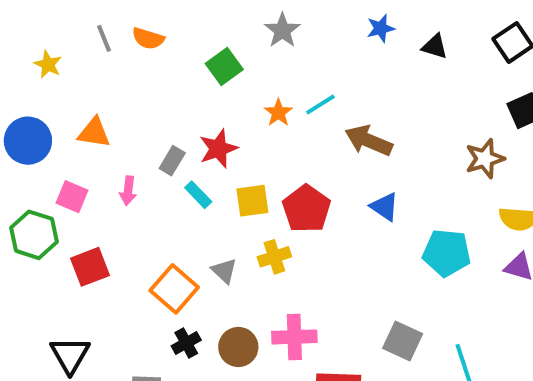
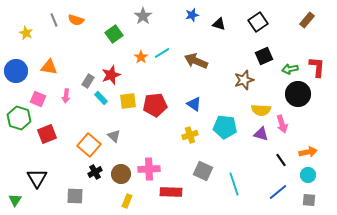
brown arrow: (369, 141) -> (196, 61), moved
red pentagon: (306, 209) -> (155, 105), turned 30
yellow cross: (274, 257) -> (190, 135), moved

